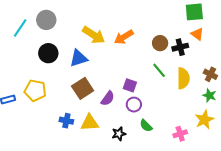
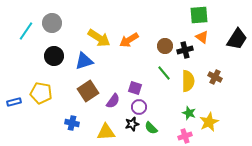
green star: (209, 95) -> (189, 113), moved
yellow triangle: (90, 123) -> (106, 132), moved
black star: (119, 134) -> (132, 124), moved

